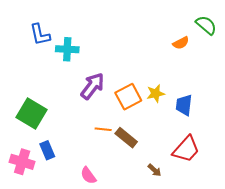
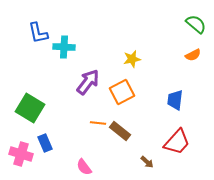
orange semicircle: (181, 43) -> (193, 55), moved
yellow star: (156, 93) -> (132, 59), moved

